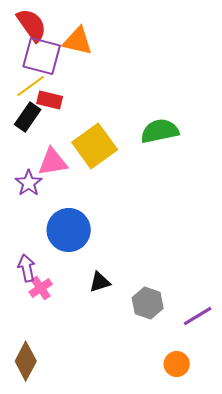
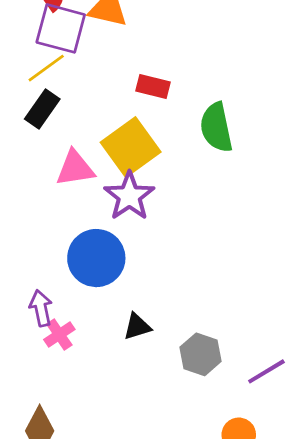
red rectangle: (50, 100) -> (153, 87), moved
green semicircle: (160, 131) -> (216, 127), turned -90
purple star: (29, 183) -> (129, 196), moved, size x1.4

